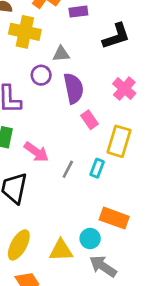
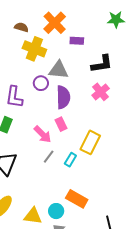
gray triangle: (61, 54) -> (59, 70), size x1.5
pink cross: (124, 89) -> (101, 92), moved
pink rectangle: (90, 120) -> (61, 124), moved
pink arrow: (36, 152) -> (43, 134), moved

